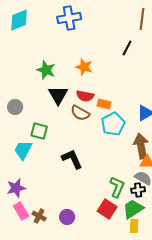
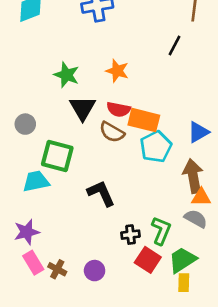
orange rectangle: (104, 104) -> (144, 120), size x1.6
green square: (39, 131) -> (57, 156), size x1.4
cyan trapezoid: (23, 150) -> (36, 181), turned 50
black cross: (138, 190) -> (130, 235), moved

